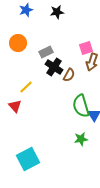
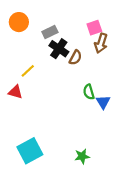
red triangle: (15, 106) -> (16, 92), turned -32
green semicircle: (81, 106) -> (89, 92), size x0.6
green star: (81, 139) -> (82, 156), moved

